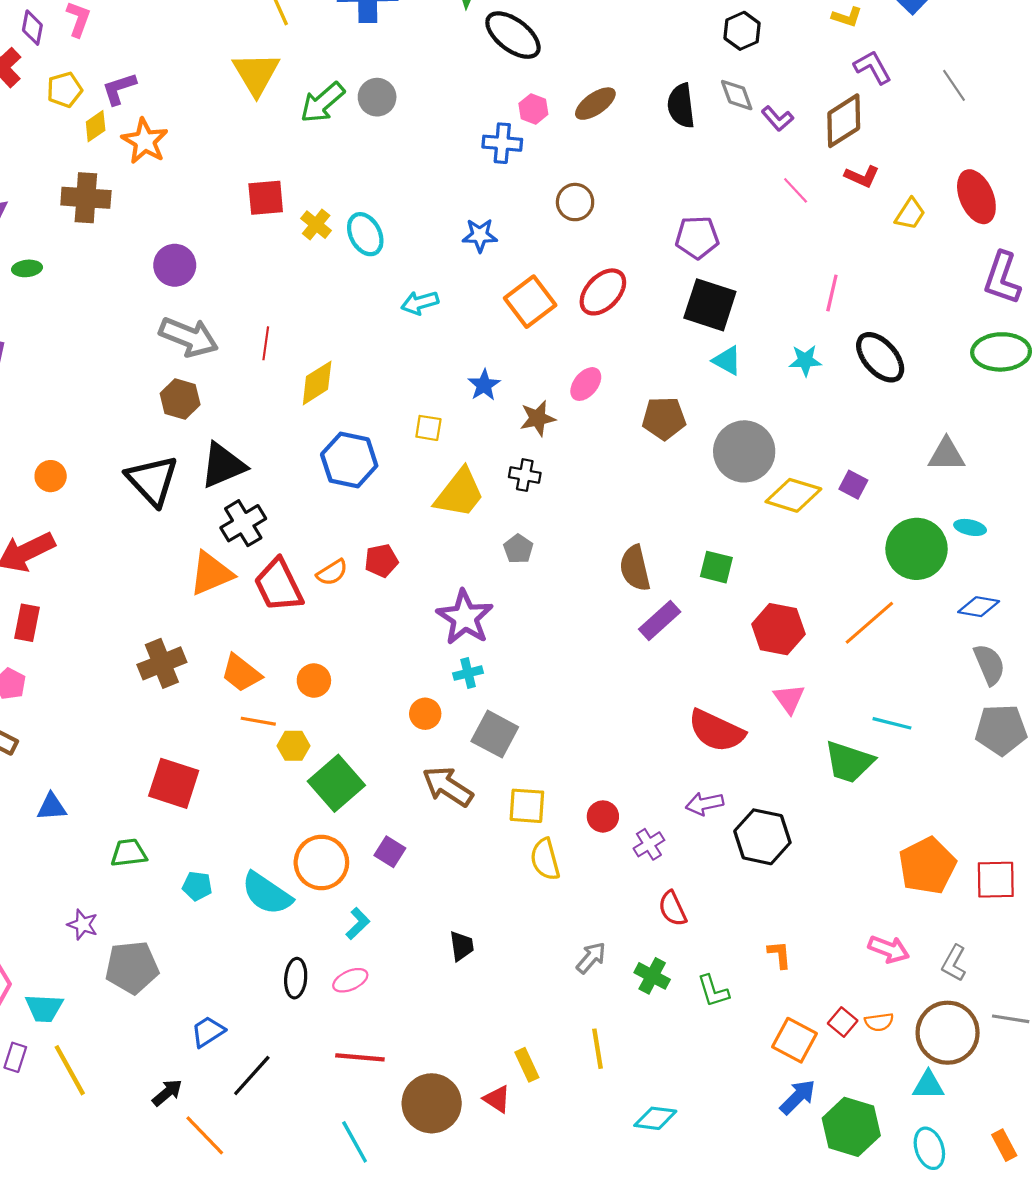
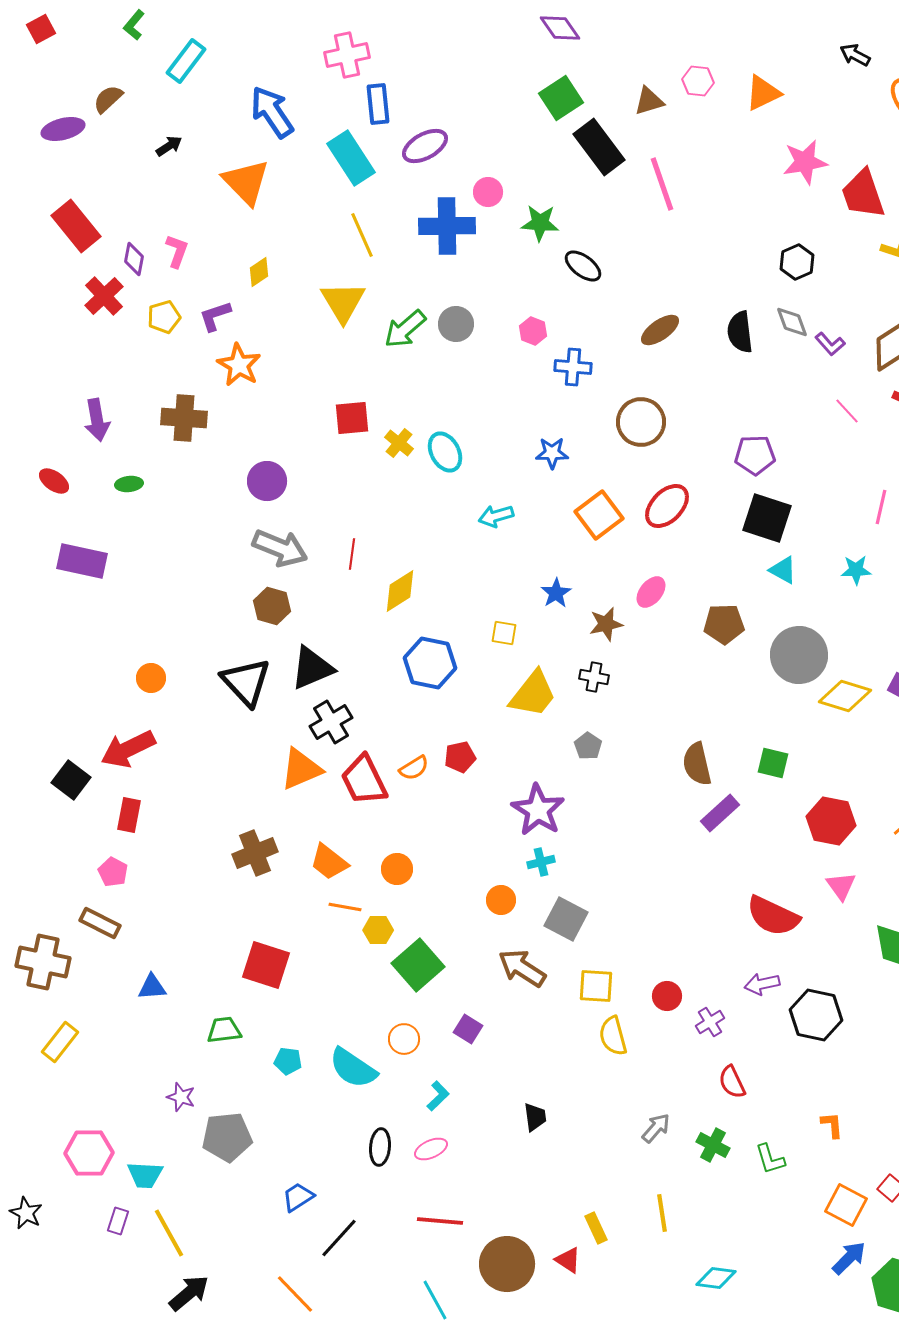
black ellipse: (513, 35) -> (583, 266), size x0.7
pink hexagon: (533, 109) -> (533, 331), moved
yellow diamond: (96, 126) -> (259, 272), moved
brown circle: (575, 202) -> (641, 422), size x1.4
orange circle: (321, 862) -> (404, 1039), size x0.6
black arrow: (167, 1093) -> (189, 1293), moved, size x1.4

